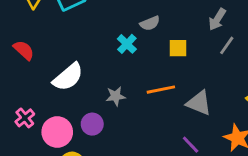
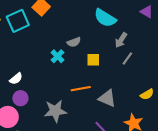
white semicircle: (68, 77) -> (16, 79), size x0.6
gray star: (116, 96) -> (55, 111), moved, size x1.6
purple circle: (92, 124) -> (20, 98), moved

